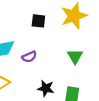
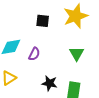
purple semicircle: (29, 57) -> (34, 54), turned -40

